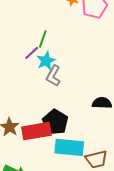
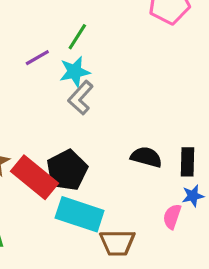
purple line: (32, 53) -> (37, 58), moved
red rectangle: (36, 131) -> (35, 177), turned 36

